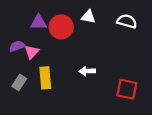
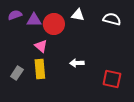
purple semicircle: (17, 46) -> (15, 15), moved
pink triangle: (32, 52) -> (41, 46), moved, turned -32

